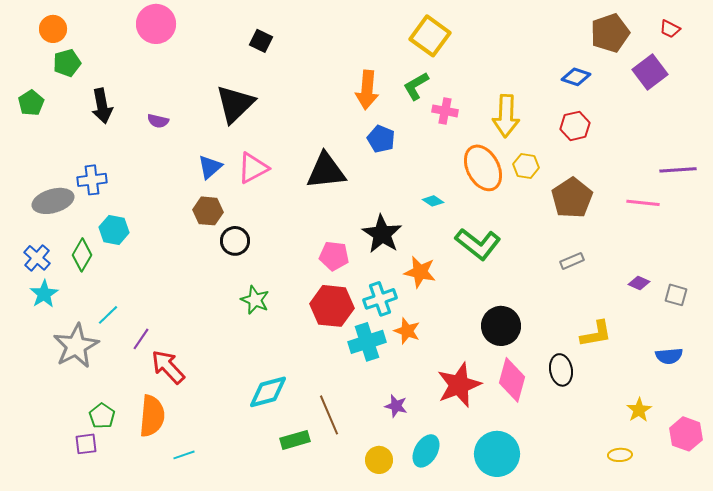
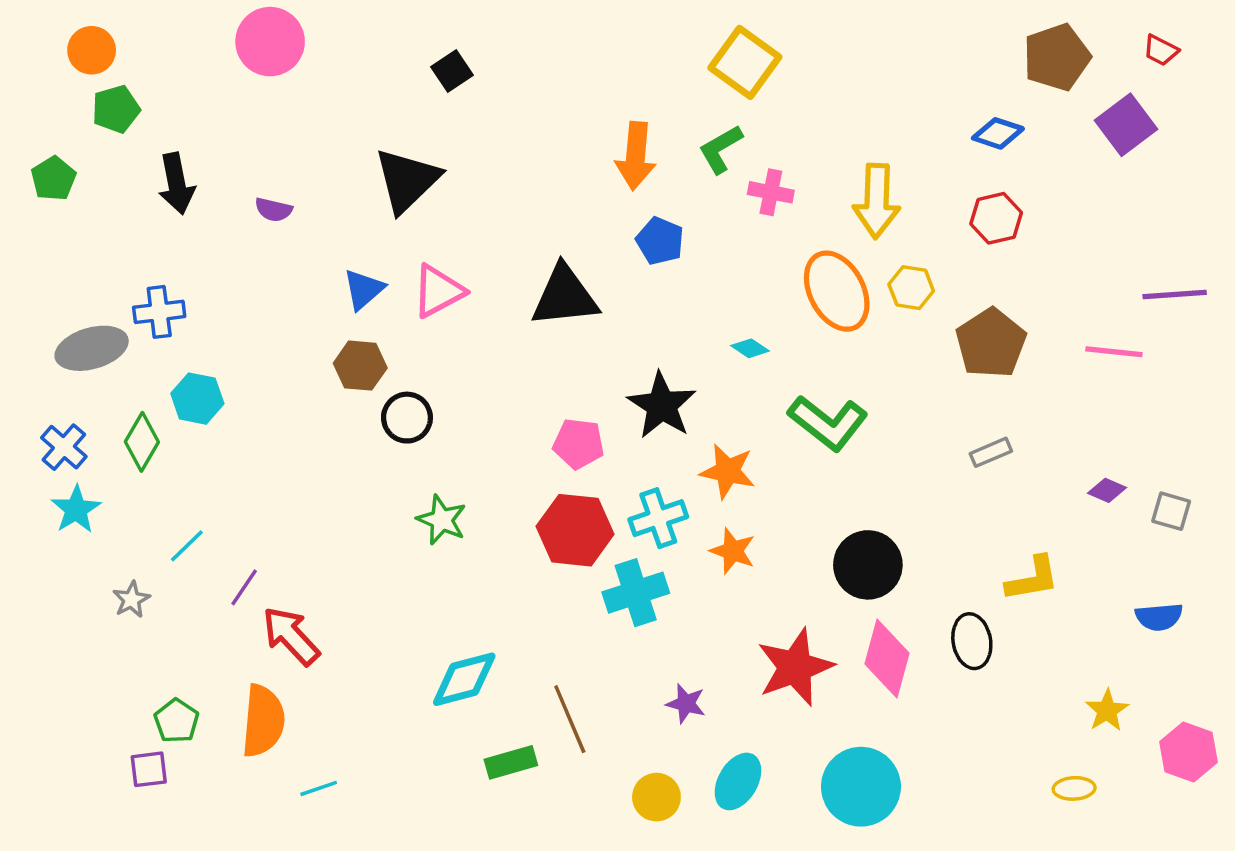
black square: (261, 41) -> (452, 71), turned 30
orange star: (407, 331) -> (733, 551), moved
gray star: (76, 346) -> (131, 600), size x0.5

